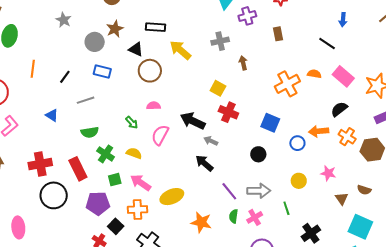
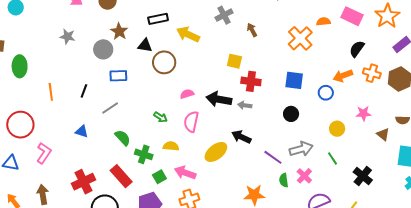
pink semicircle: (154, 106) -> (187, 94), moved
green semicircle: (90, 132) -> (123, 138), turned -108
gray arrow: (211, 141) -> (245, 105), moved
yellow ellipse: (172, 197) -> (216, 152), moved

